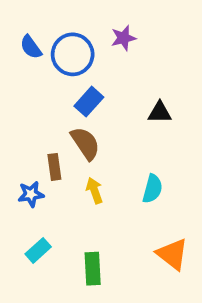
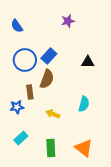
blue circle: (73, 54) -> (25, 60), moved
brown semicircle: (85, 143) -> (47, 79), turned 54
yellow arrow: (94, 191) -> (53, 114), moved, turned -48
orange triangle: (172, 254) -> (84, 148), moved

